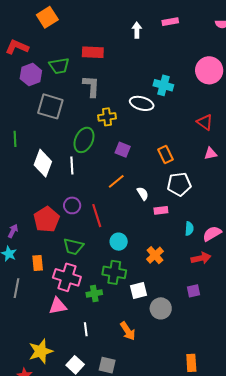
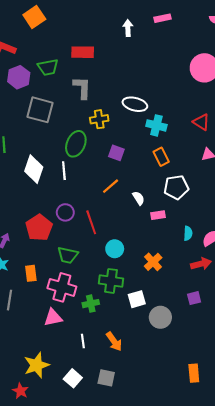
cyan cross: (163, 85) -> (156, 125), moved
orange arrow: (128, 331) -> (114, 341), moved

